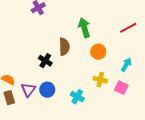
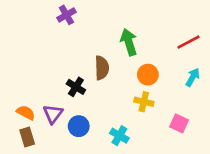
cyan arrow: (126, 65) -> (193, 77), moved
yellow cross: (100, 80) -> (144, 102), moved
purple triangle: (28, 90) -> (53, 114), moved

